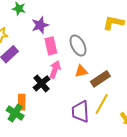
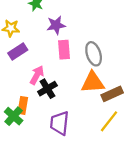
pink arrow: (55, 70) -> (37, 75), moved
orange triangle: (81, 71) -> (93, 82), size x1.6
purple trapezoid: (80, 112) -> (60, 123), moved

